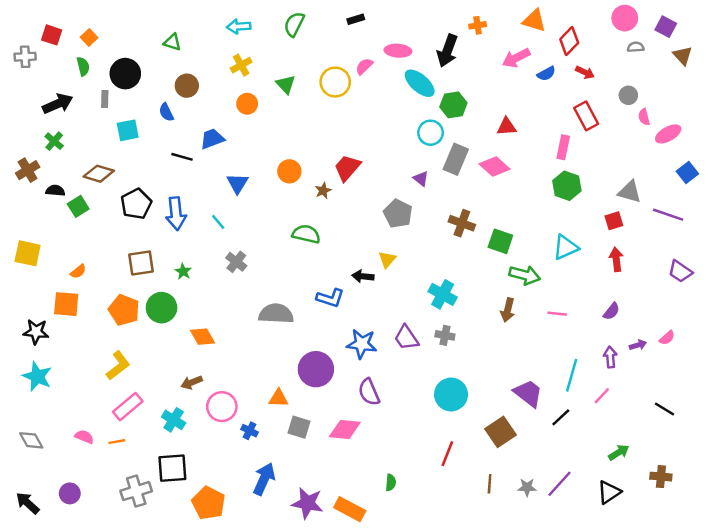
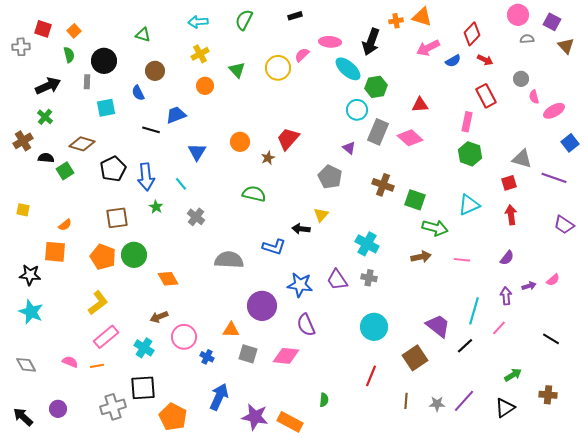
orange triangle: (534, 21) -> (422, 17), moved
yellow square: (28, 253) -> (23, 210), size x0.6
green star: (183, 271) -> (156, 207), moved
brown arrow: (508, 310) -> (421, 257), turned -114

